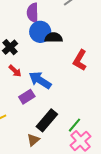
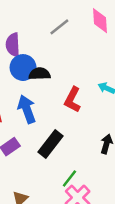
blue arrow: (40, 80) -> (27, 109), moved, turned 40
black rectangle: (47, 120) -> (51, 144), moved

